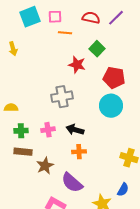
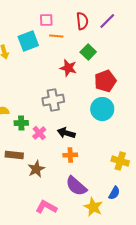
cyan square: (30, 17) -> (28, 41), moved
red semicircle: (91, 18) -> (82, 21), turned 72
red pentagon: (114, 78) -> (105, 81), turned -30
pink cross: (48, 130) -> (39, 133), turned -32
green cross: (21, 131) -> (21, 123), moved
purple semicircle: (72, 183) -> (76, 186), moved

